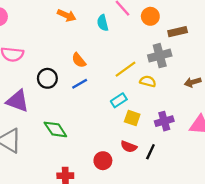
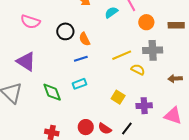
orange circle: (150, 16) -> (146, 22), moved
cyan semicircle: (103, 23) -> (111, 12), turned 56
brown rectangle: (178, 32) -> (176, 25), moved
black circle: (47, 78) -> (65, 31), moved
cyan rectangle: (119, 100) -> (79, 84), moved
red semicircle: (129, 147) -> (105, 129), moved

